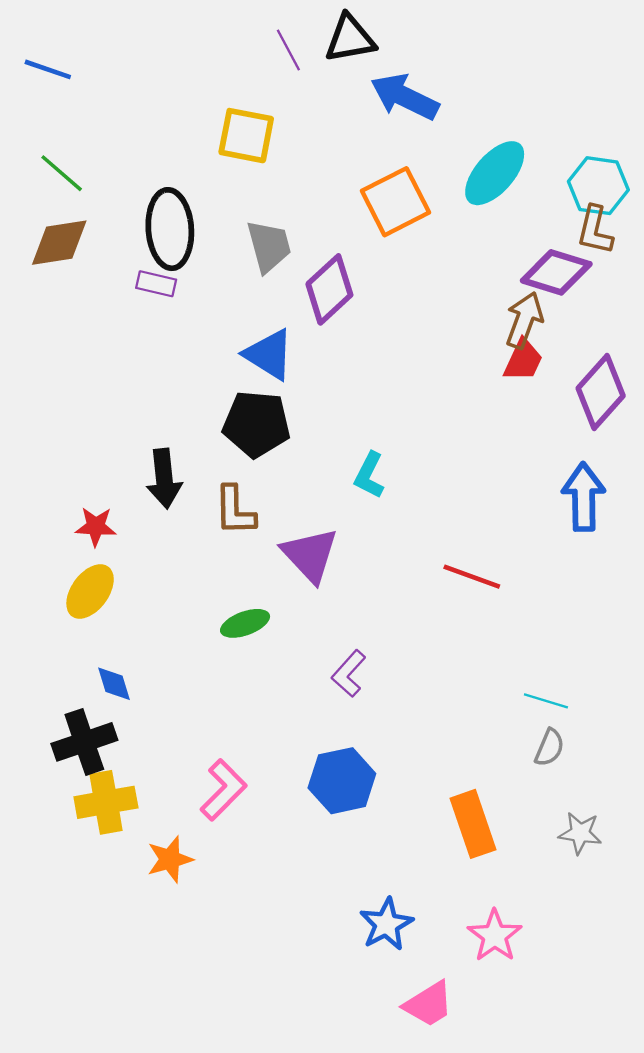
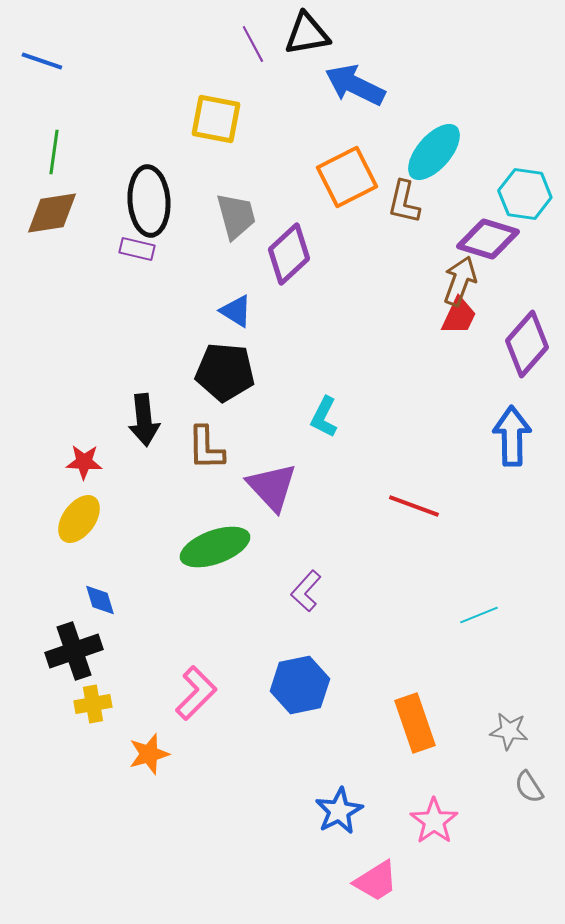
green line: (62, 173) -> (54, 152), turned 57
cyan hexagon: (598, 186) -> (525, 194), moved
brown L-shape: (595, 230) -> (404, 202), moved
blue triangle: (269, 354) -> (236, 311), size x0.7
green ellipse: (245, 623) -> (215, 547), size x1.6
cyan line: (546, 701) -> (479, 615), turned -39
gray semicircle: (549, 748) -> (529, 787), moved, turned 124
yellow cross: (106, 802) -> (93, 704), size x0.7

